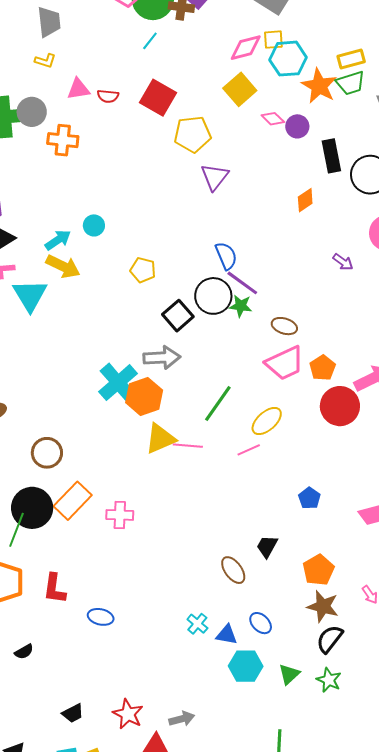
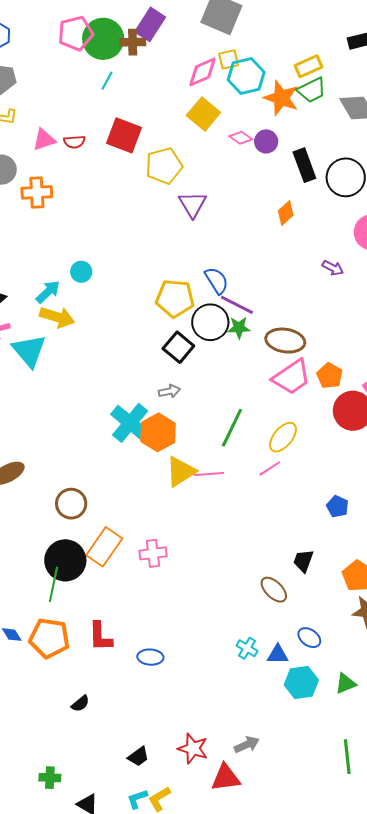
yellow pentagon: (143, 270) -> (175, 298), moved, size x1.5
brown ellipse: (284, 326) -> (285, 341), size x1.5
gray arrow: (162, 358) -> (169, 391), size x0.6
green triangle: (289, 674) -> (346, 683), turned 30

